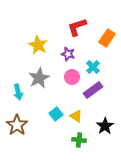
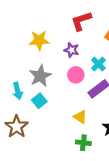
yellow star: (38, 45) -> (39, 40), turned -30
cyan square: (56, 114) -> (39, 101), moved

